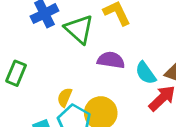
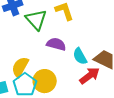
yellow semicircle: (65, 97) -> (20, 67), size x1.5

